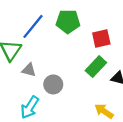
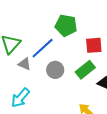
blue line: (33, 26) -> (43, 48), moved
gray circle: (53, 84) -> (55, 70), moved

